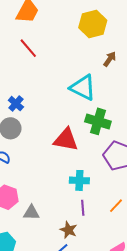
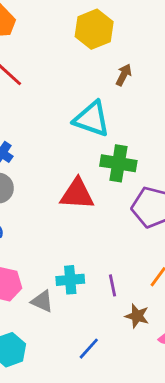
cyan cross: (79, 180) -> (70, 280), moved
gray triangle: (31, 213) -> (42, 301), turned 30
brown star: (68, 230) -> (137, 316), moved

